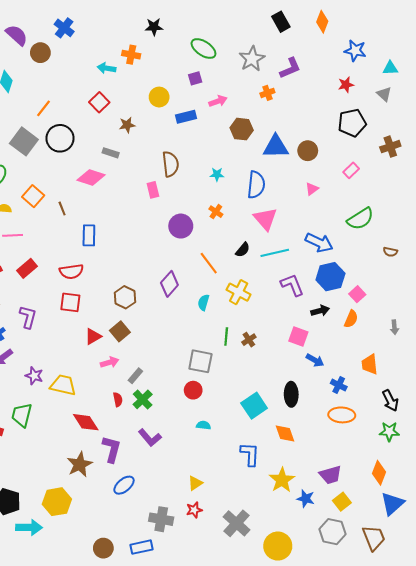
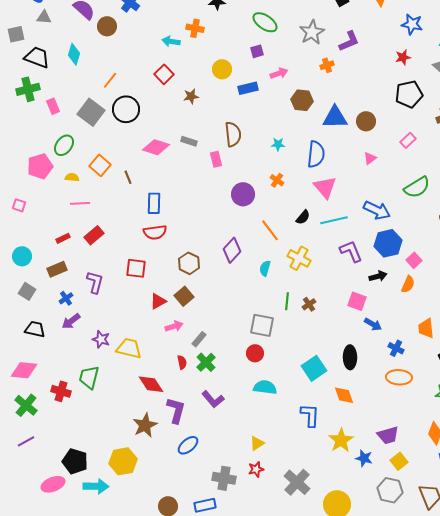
gray rectangle: (111, 153) -> (189, 141), moved
red semicircle: (71, 271) -> (155, 232), moved
cyan semicircle: (203, 425) -> (265, 387), size x1.6

